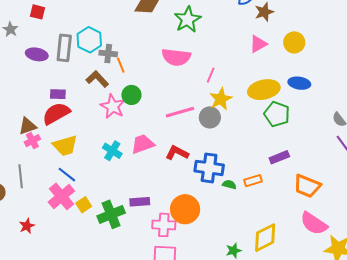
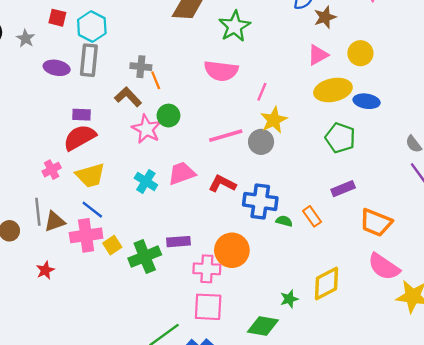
cyan hexagon: (89, 40) -> (92, 26), moved
yellow ellipse: (264, 90) -> (333, 90), moved
brown triangle: (28, 126) -> (55, 222), moved
orange rectangle: (253, 181) -> (312, 216), turned 72
pink cross: (61, 196) -> (86, 235), turned 32

